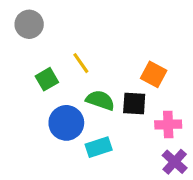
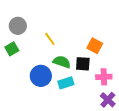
gray circle: (29, 24) -> (18, 26), moved
green square: (47, 79) -> (12, 49), moved
cyan rectangle: (99, 147) -> (66, 83), moved

